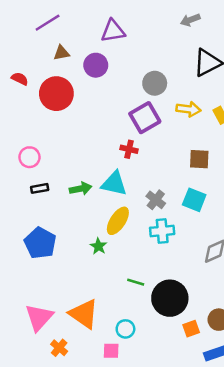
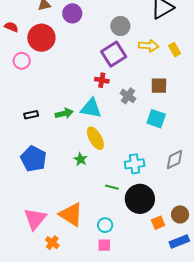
pink circle: (29, 157) -> (22, 61), moved
gray cross: (156, 200) -> (128, 96), moved
yellow ellipse: (118, 221) -> (95, 138), turned -60
cyan cross: (162, 231) -> (135, 164), moved
pink square: (111, 351) -> (104, 245), moved

